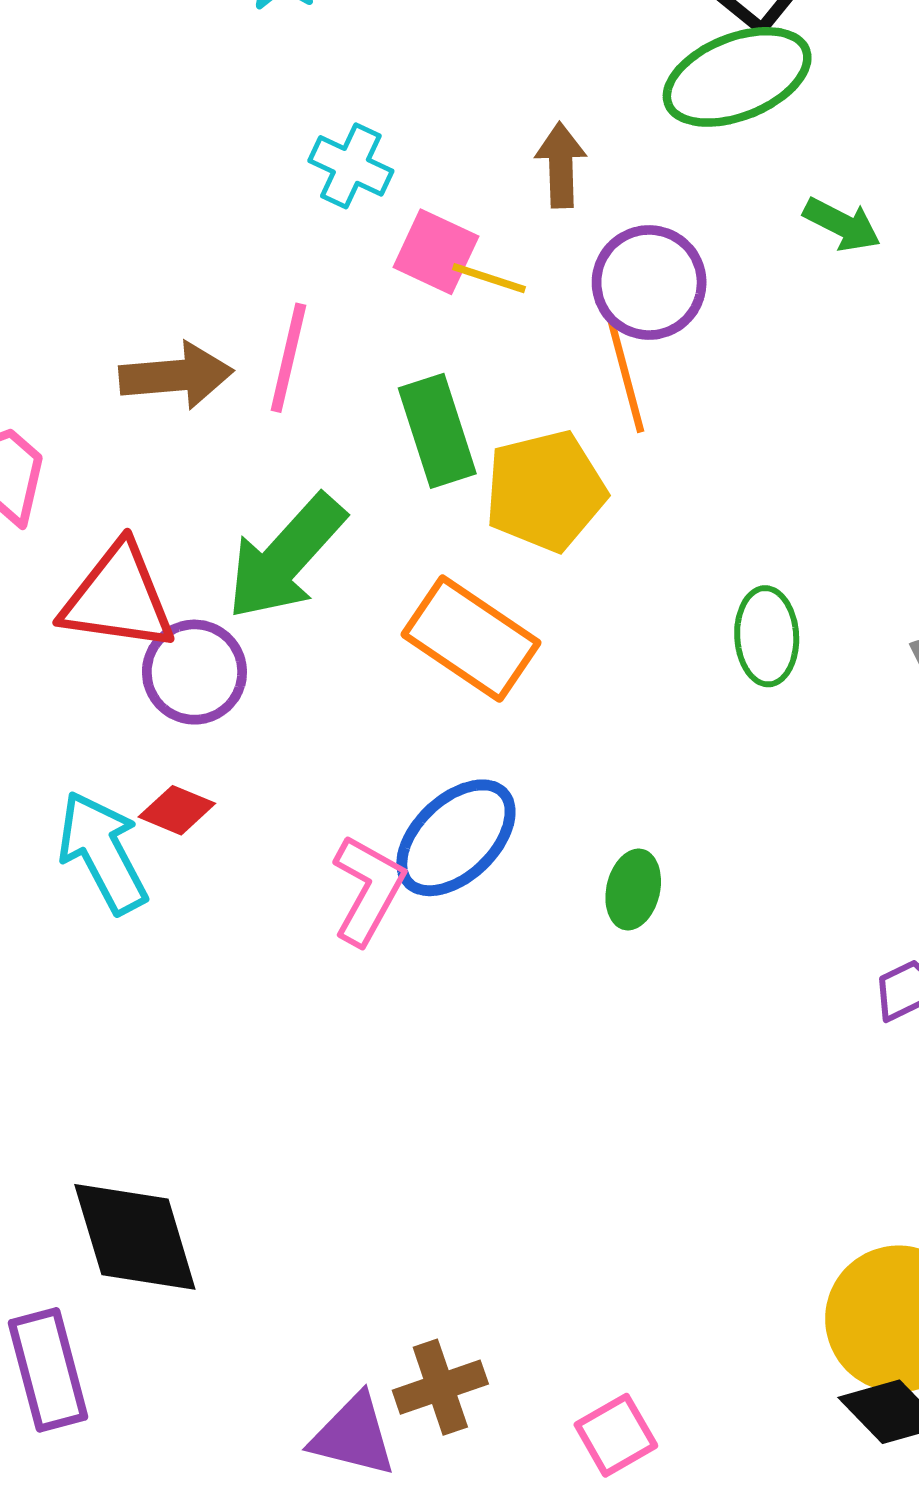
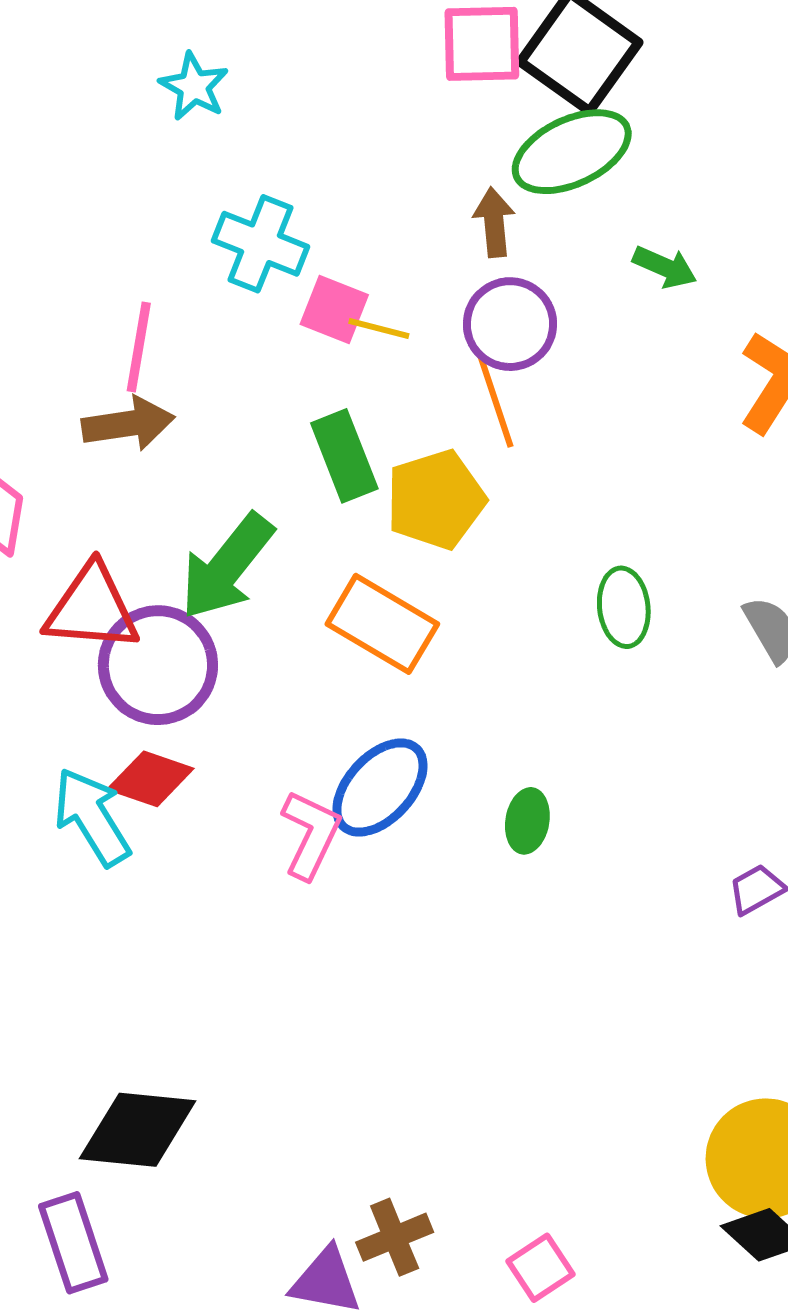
brown arrow: (561, 165) -> (494, 222), moved
cyan cross: (351, 166) -> (261, 244), size x1.4
pink line: (288, 358) -> (139, 347), moved
purple circle: (194, 672) -> (158, 665), size x1.4
red diamond: (177, 810) -> (150, 779), size x1.4
black diamond: (135, 1237) -> (138, 1130), turned -64

